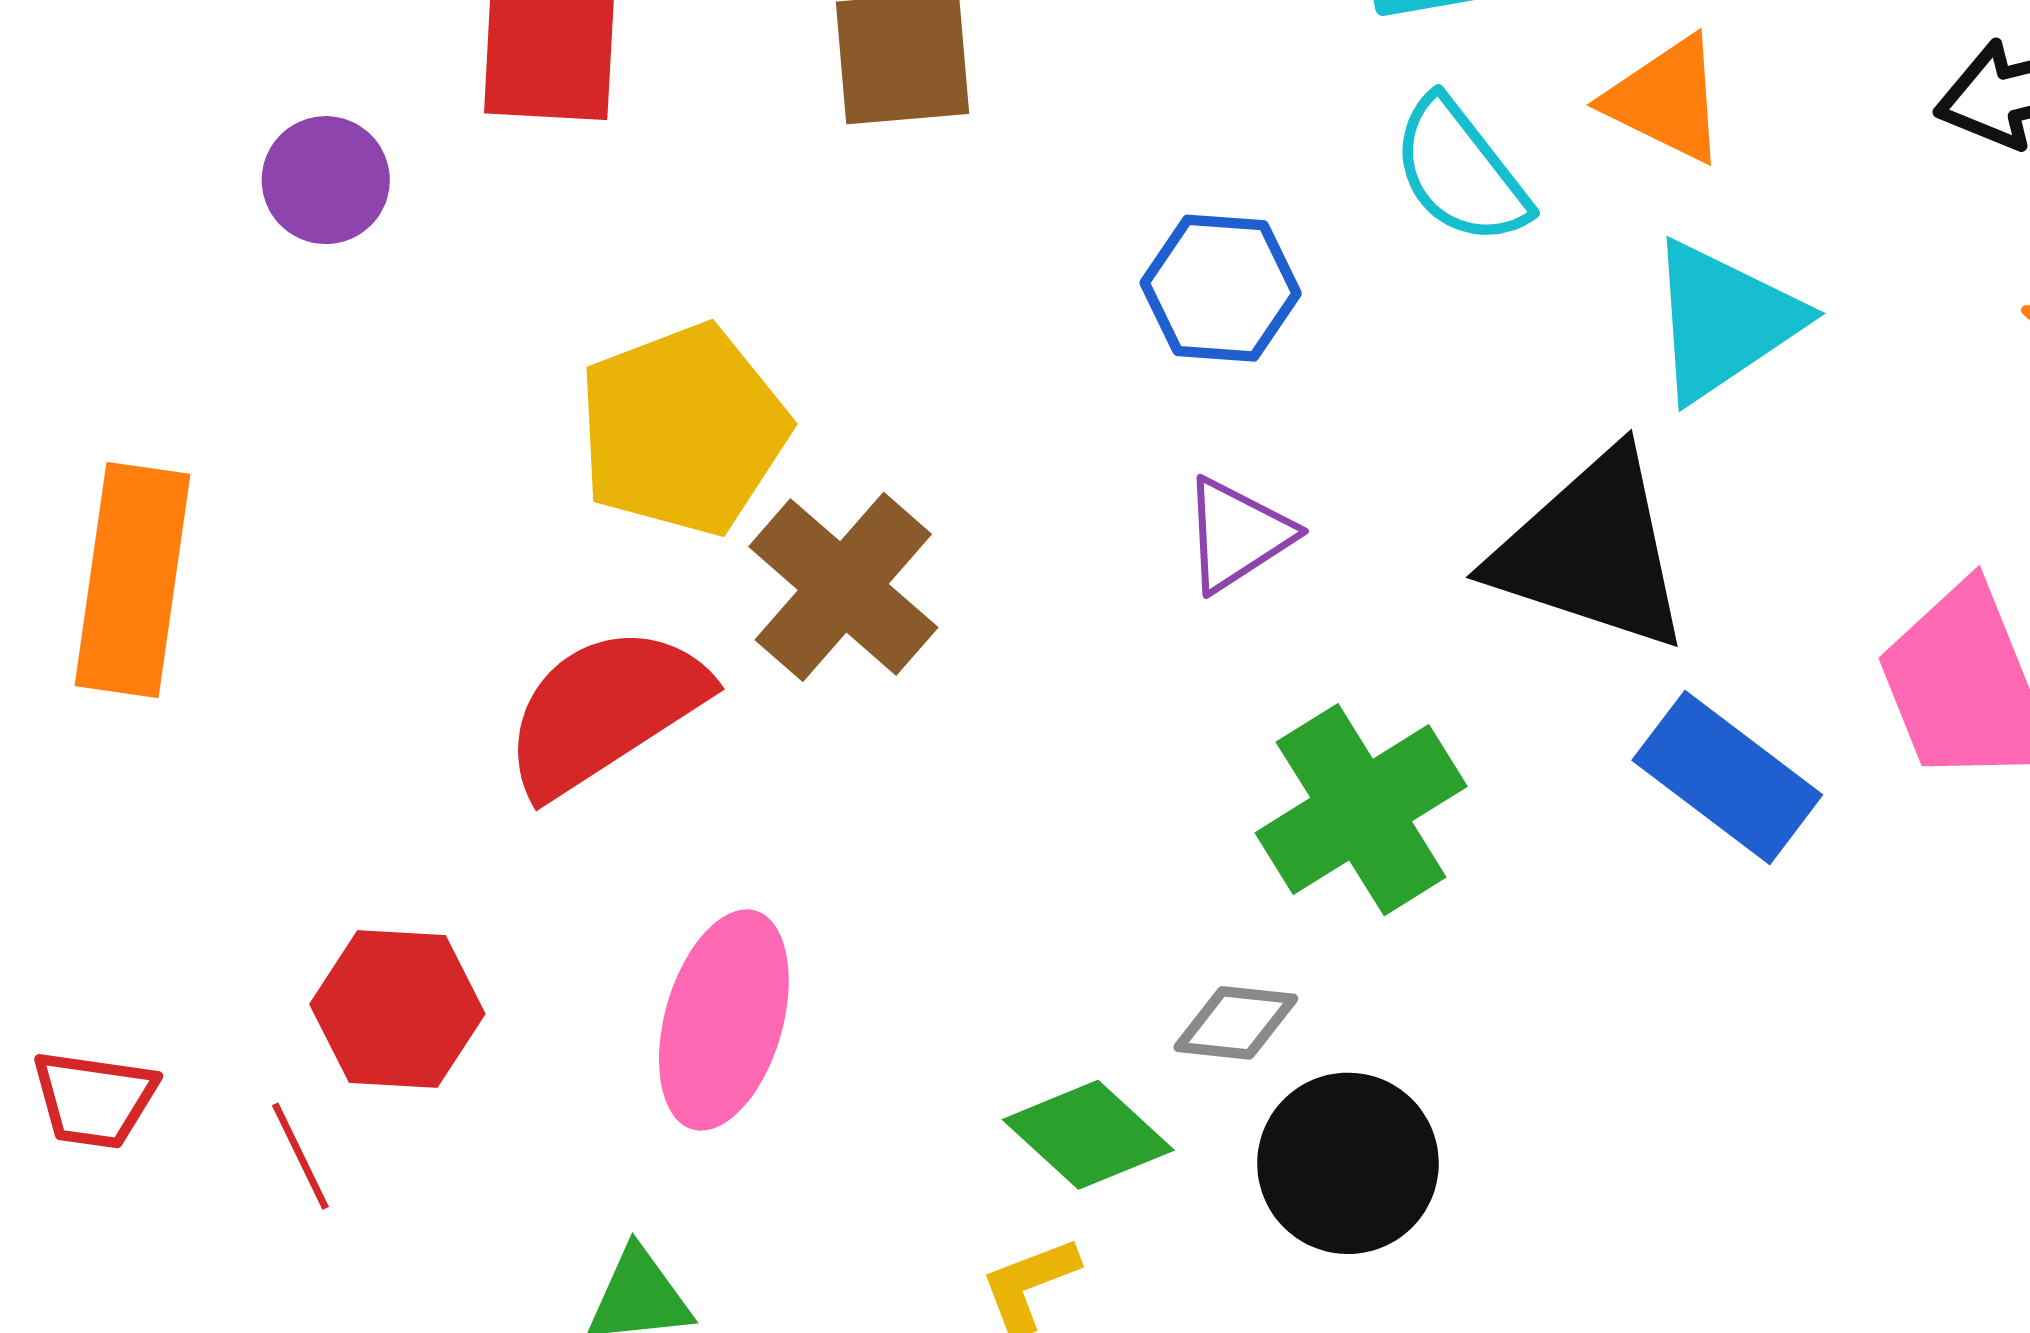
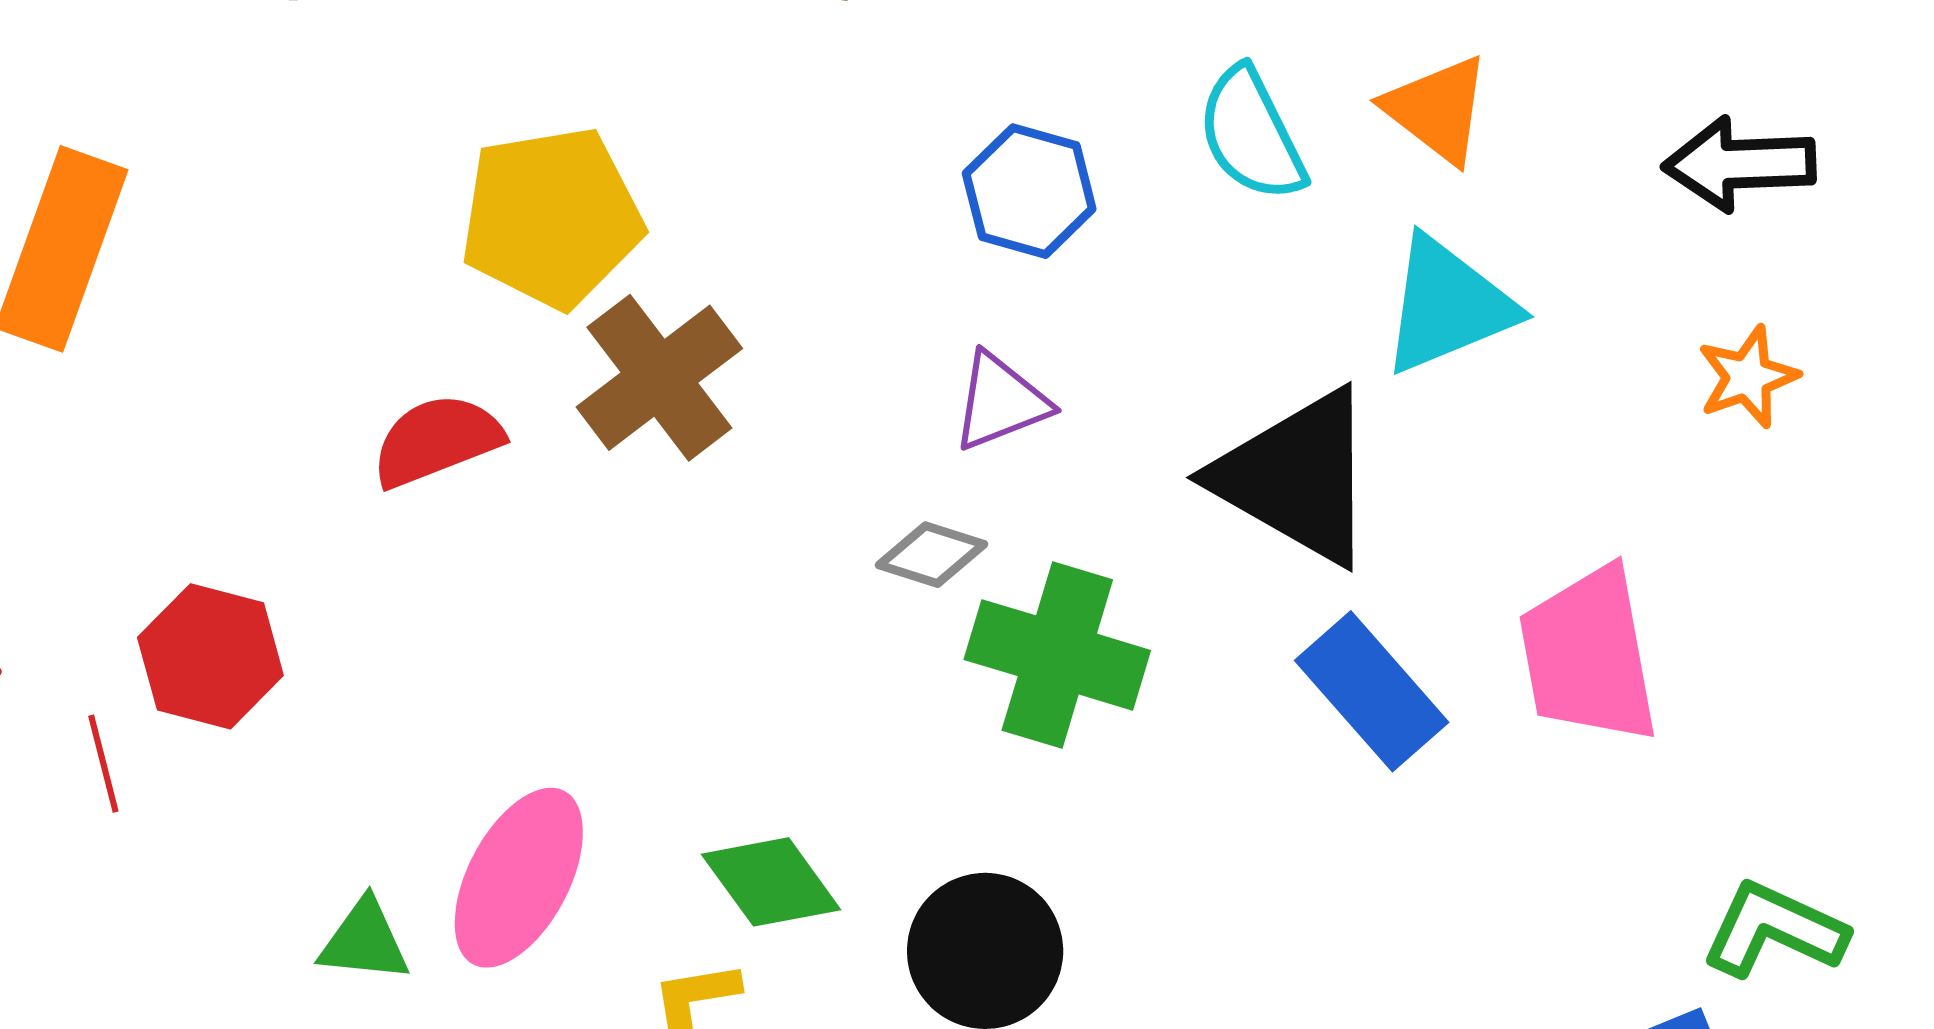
red semicircle: (605, 710) -> (437, 440), size x0.7
green cross: (1361, 810) -> (1057, 655), turned 37
pink ellipse: (724, 1020) -> (519, 878), moved
gray diamond: (1236, 1023) -> (932, 555), moved

